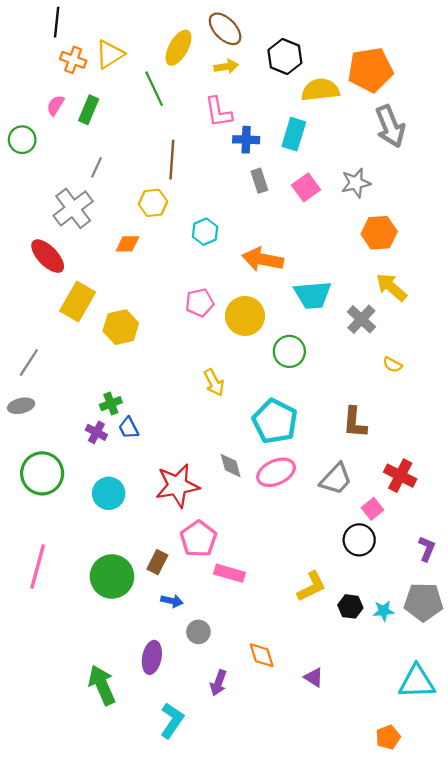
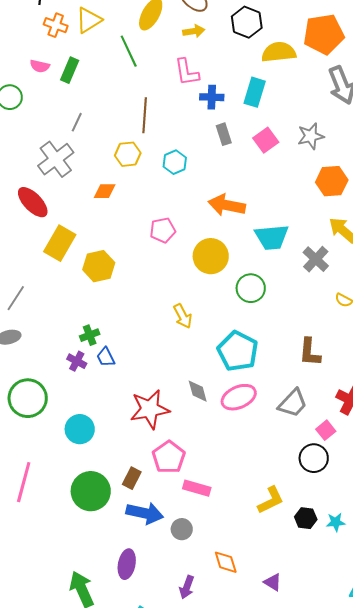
pink semicircle: (55, 105) -> (40, 66), turned -108
cyan hexagon: (205, 232) -> (175, 162), moved
pink pentagon: (200, 303) -> (163, 230), moved
cyan circle: (109, 493) -> (80, 429), moved
blue arrow: (172, 601) -> (145, 513), size x1.8
gray circle: (198, 632) -> (182, 529), moved

